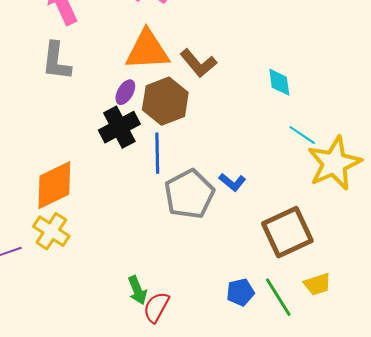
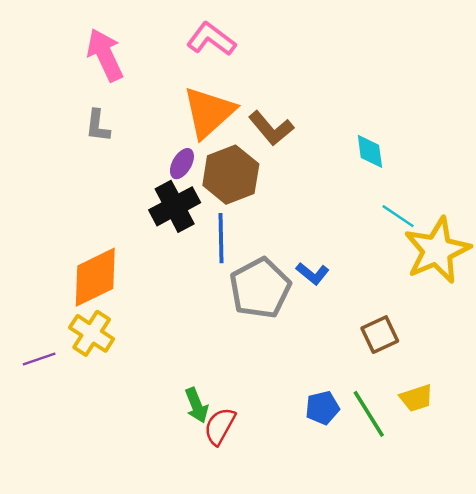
orange triangle: (147, 50) -> (209, 112), turned -39
gray L-shape: (56, 61) -> (98, 126), size x0.7
brown square: (287, 232) -> (380, 335), size x0.6

